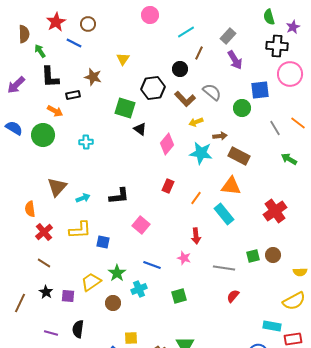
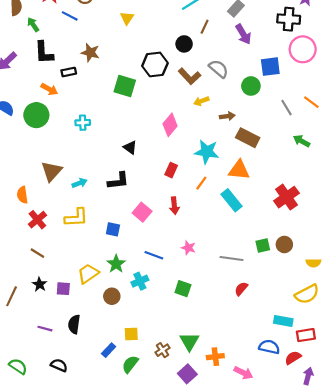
yellow triangle: (123, 59) -> (127, 18), moved
black triangle: (140, 129) -> (130, 147), moved
cyan star: (201, 153) -> (207, 152), moved
red arrow: (196, 236) -> (174, 206), moved
blue square: (103, 242) -> (113, 229), moved
green square: (179, 296) -> (183, 289), turned 35

